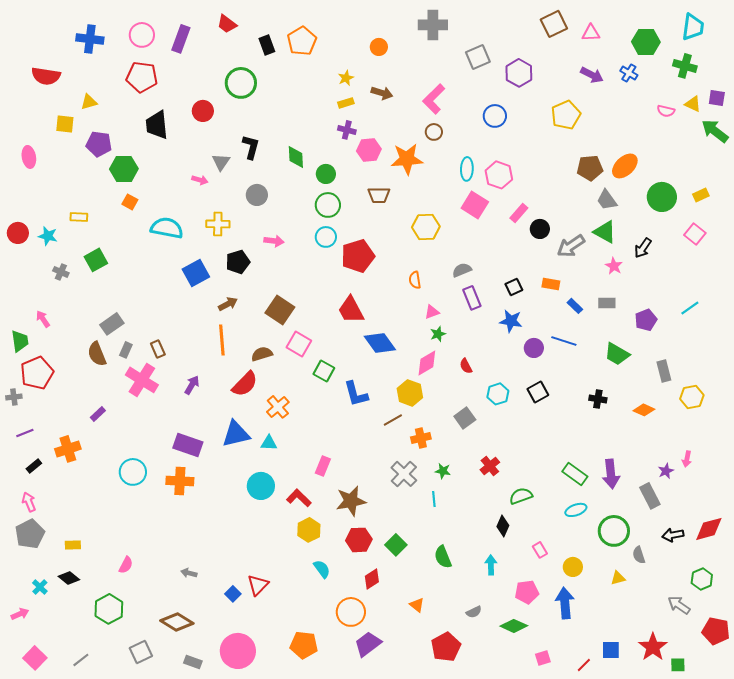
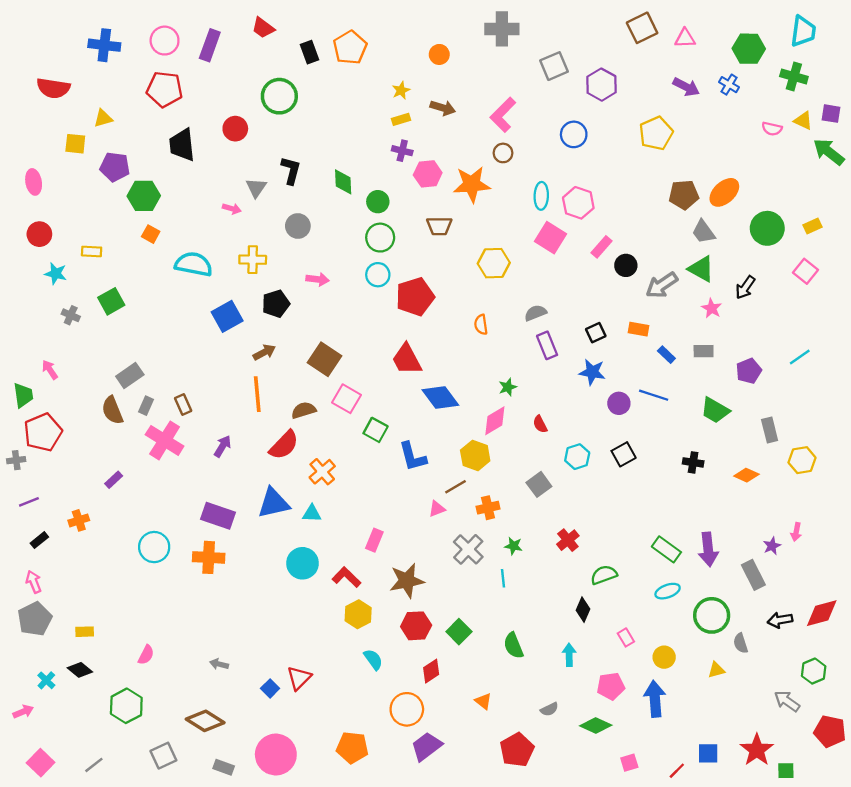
red circle: (18, 233) -> (39, 234), moved
pink triangle: (432, 312) -> (437, 509), moved
orange cross: (68, 449) -> (79, 520), size x0.7

